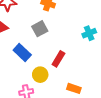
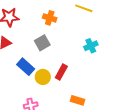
yellow circle: (40, 75) -> (43, 77), moved

